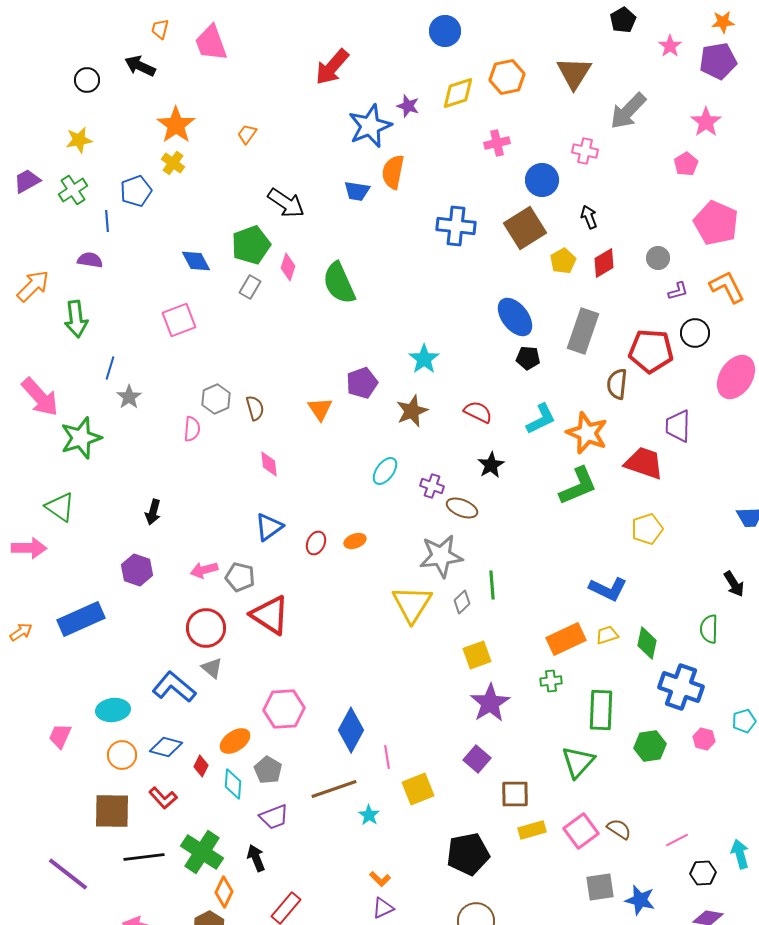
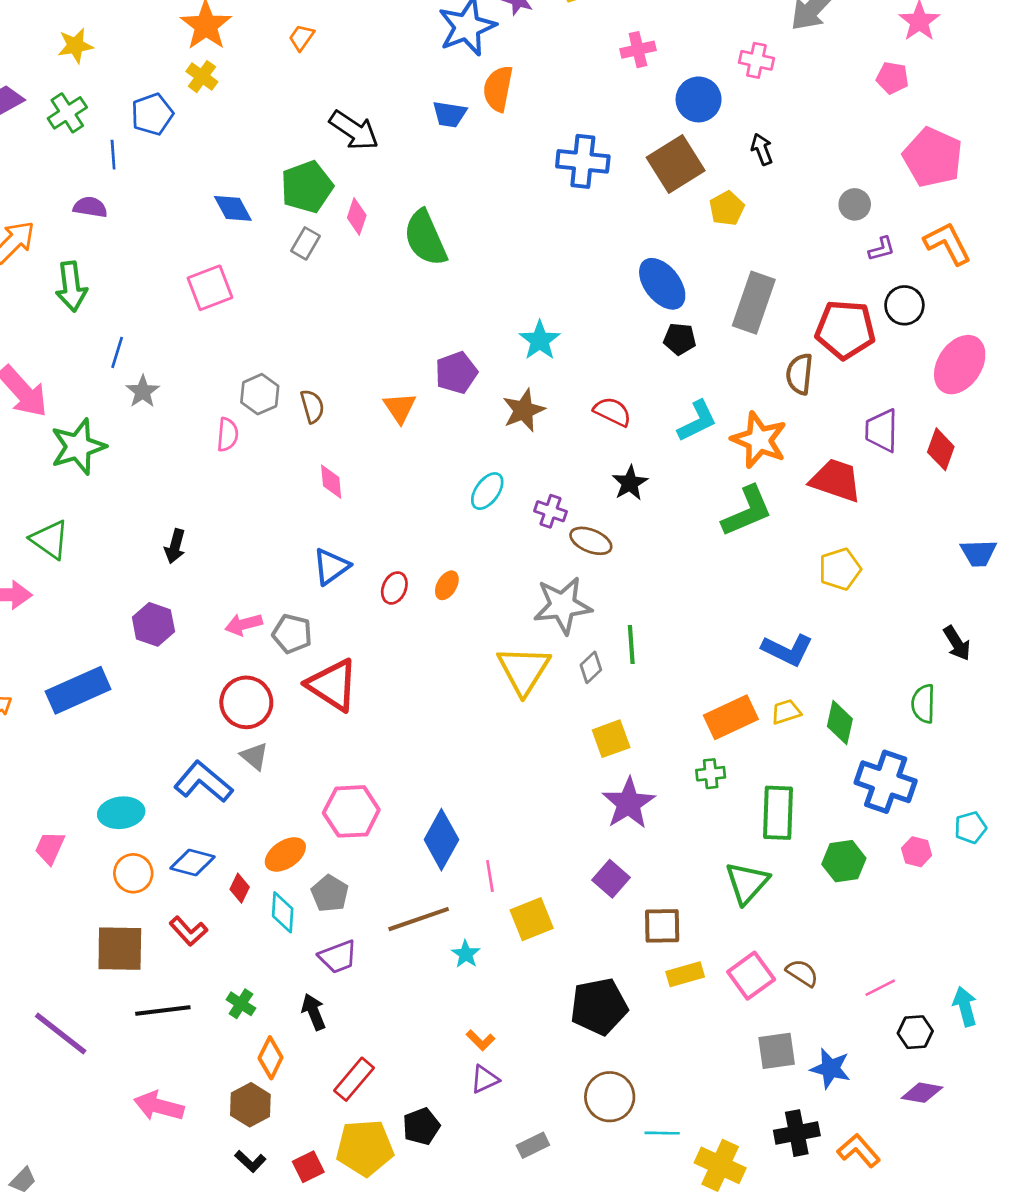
pink pentagon: (686, 164) -> (892, 78), turned -30
red diamond: (604, 263) -> (941, 449), moved, turned -40
orange ellipse: (355, 541) -> (447, 585), turned -40
green cross: (202, 852) -> (241, 1004), size x0.5

